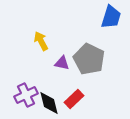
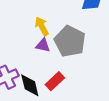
yellow arrow: (41, 41) -> (42, 26), moved

